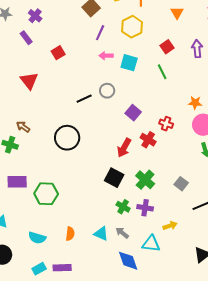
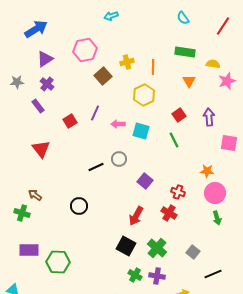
purple line: (100, 33) -> (95, 113), moved
black circle: (67, 138) -> (79, 206), size x0.7
red cross: (148, 140) -> (169, 213), moved

